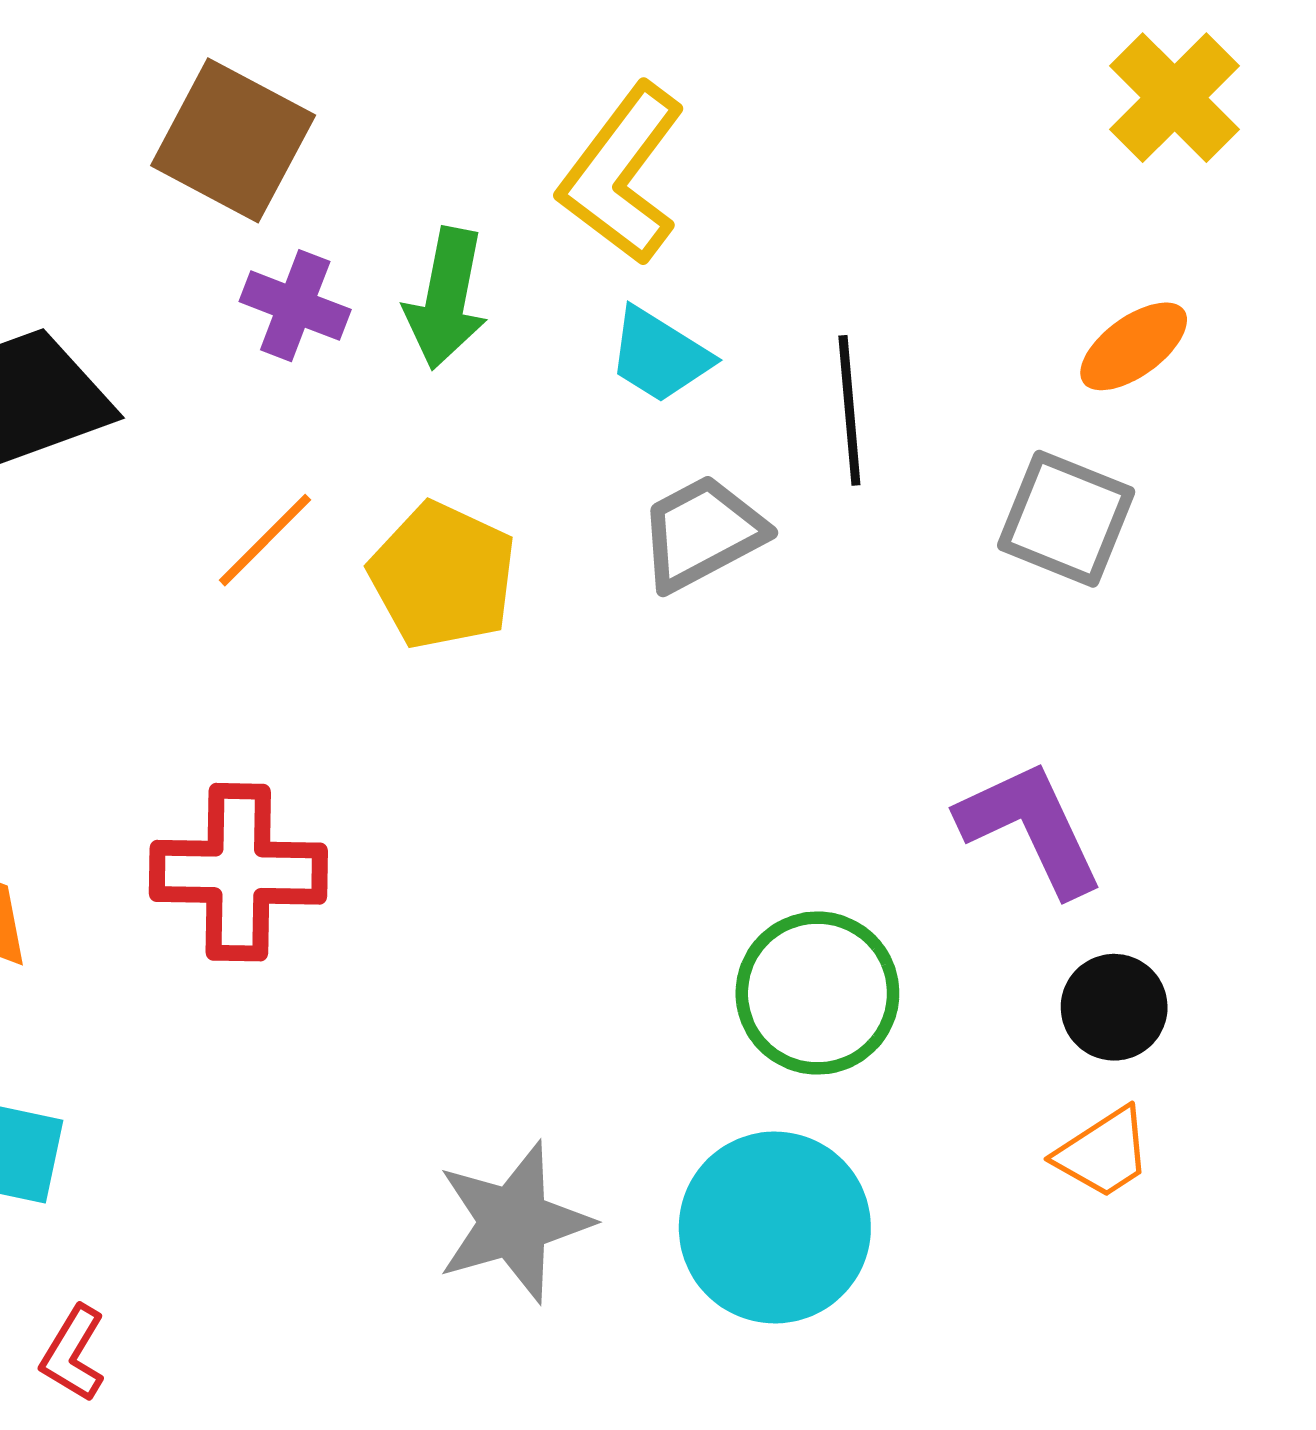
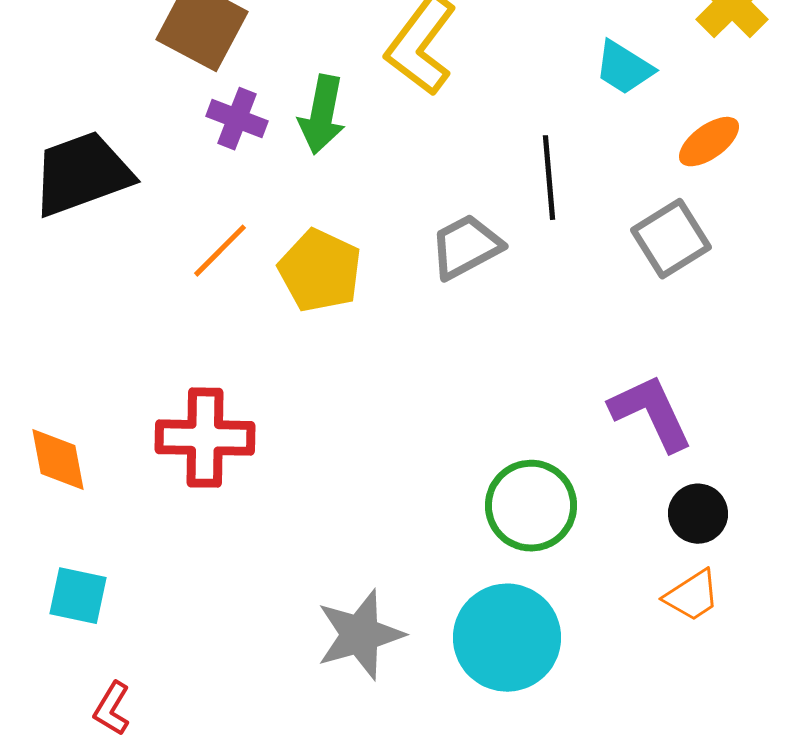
cyan trapezoid: (659, 355) -> (624, 68), moved
gray square: (1066, 519) -> (671, 239), turned 36

